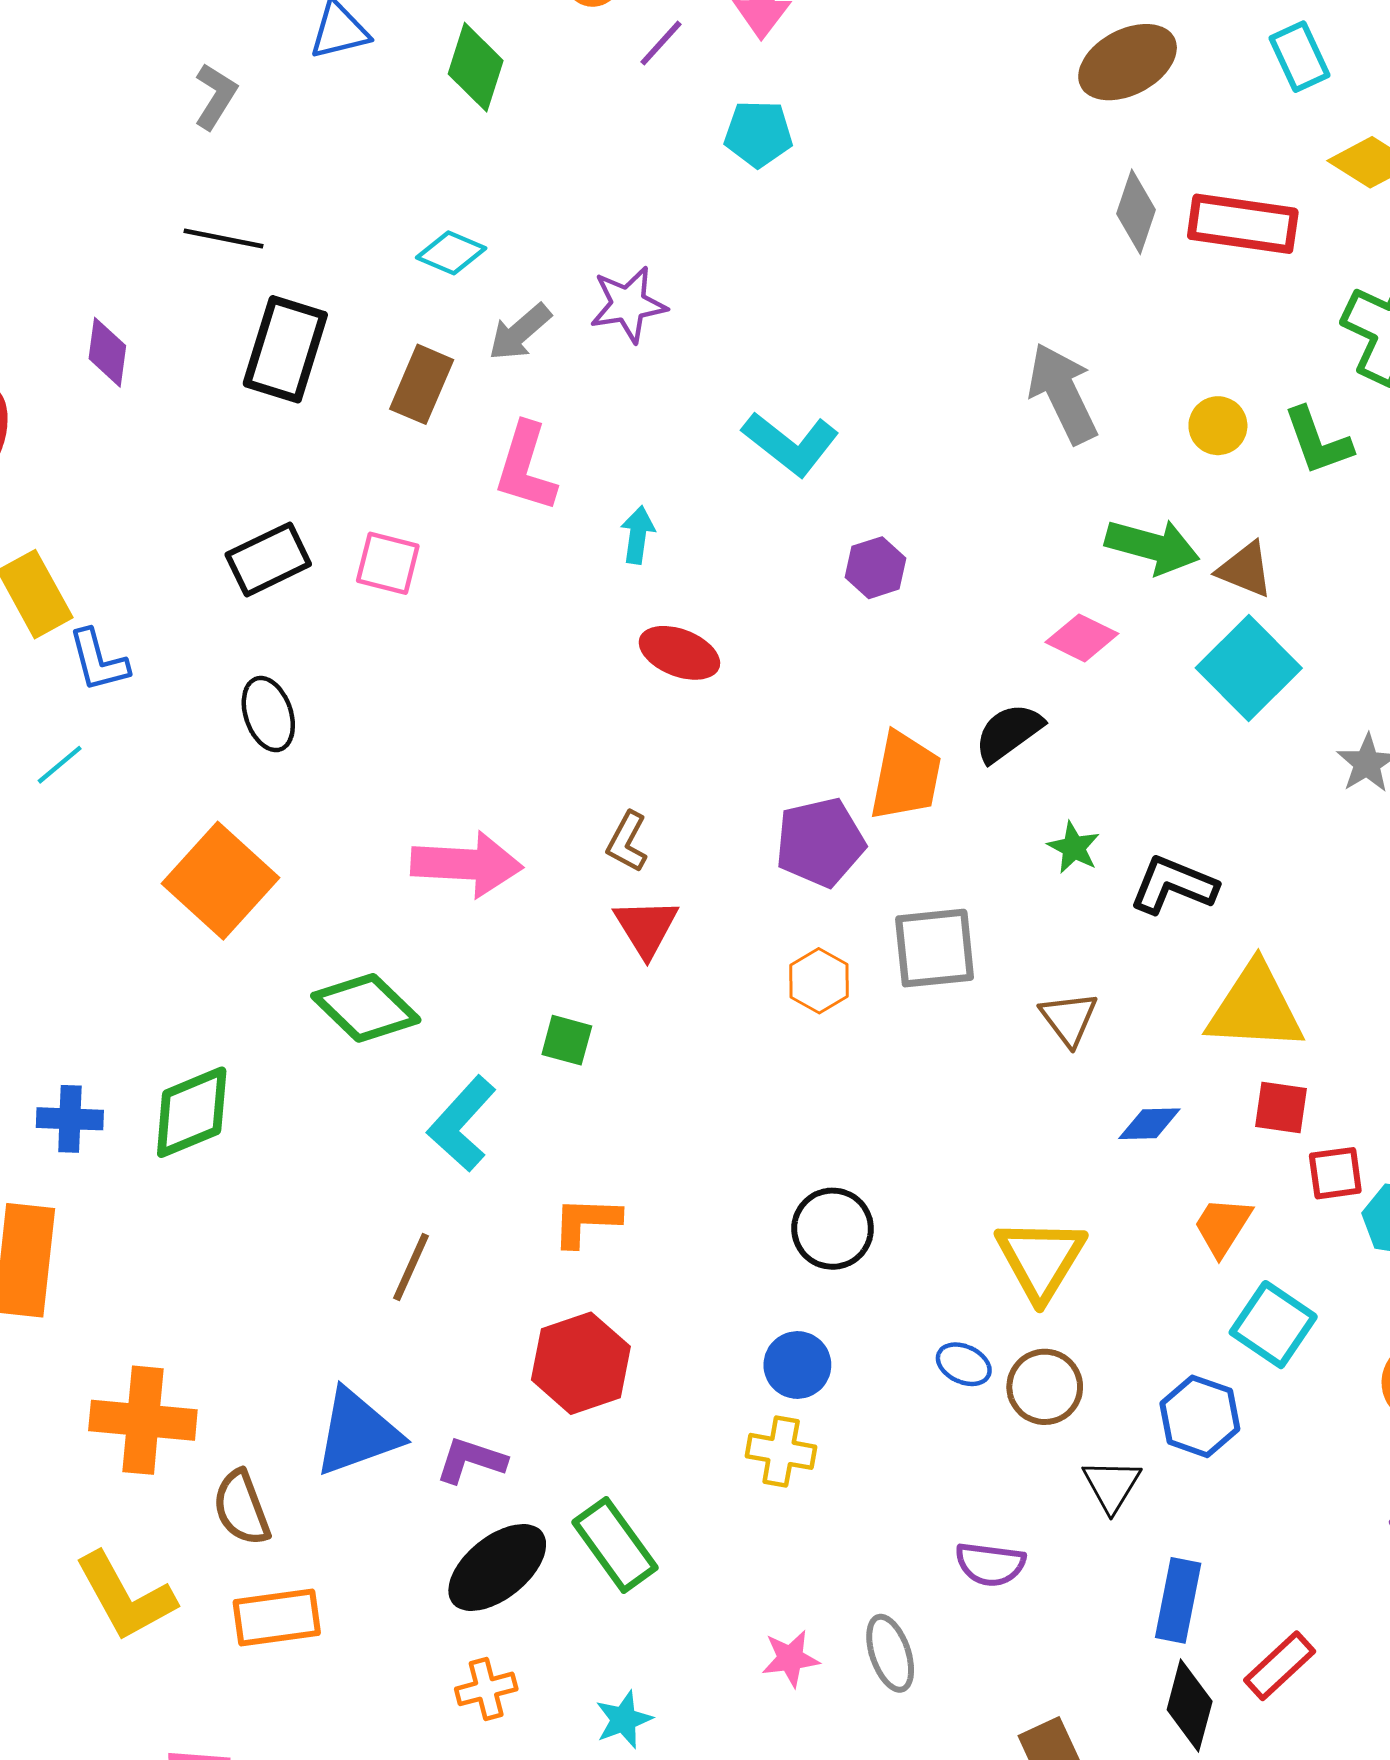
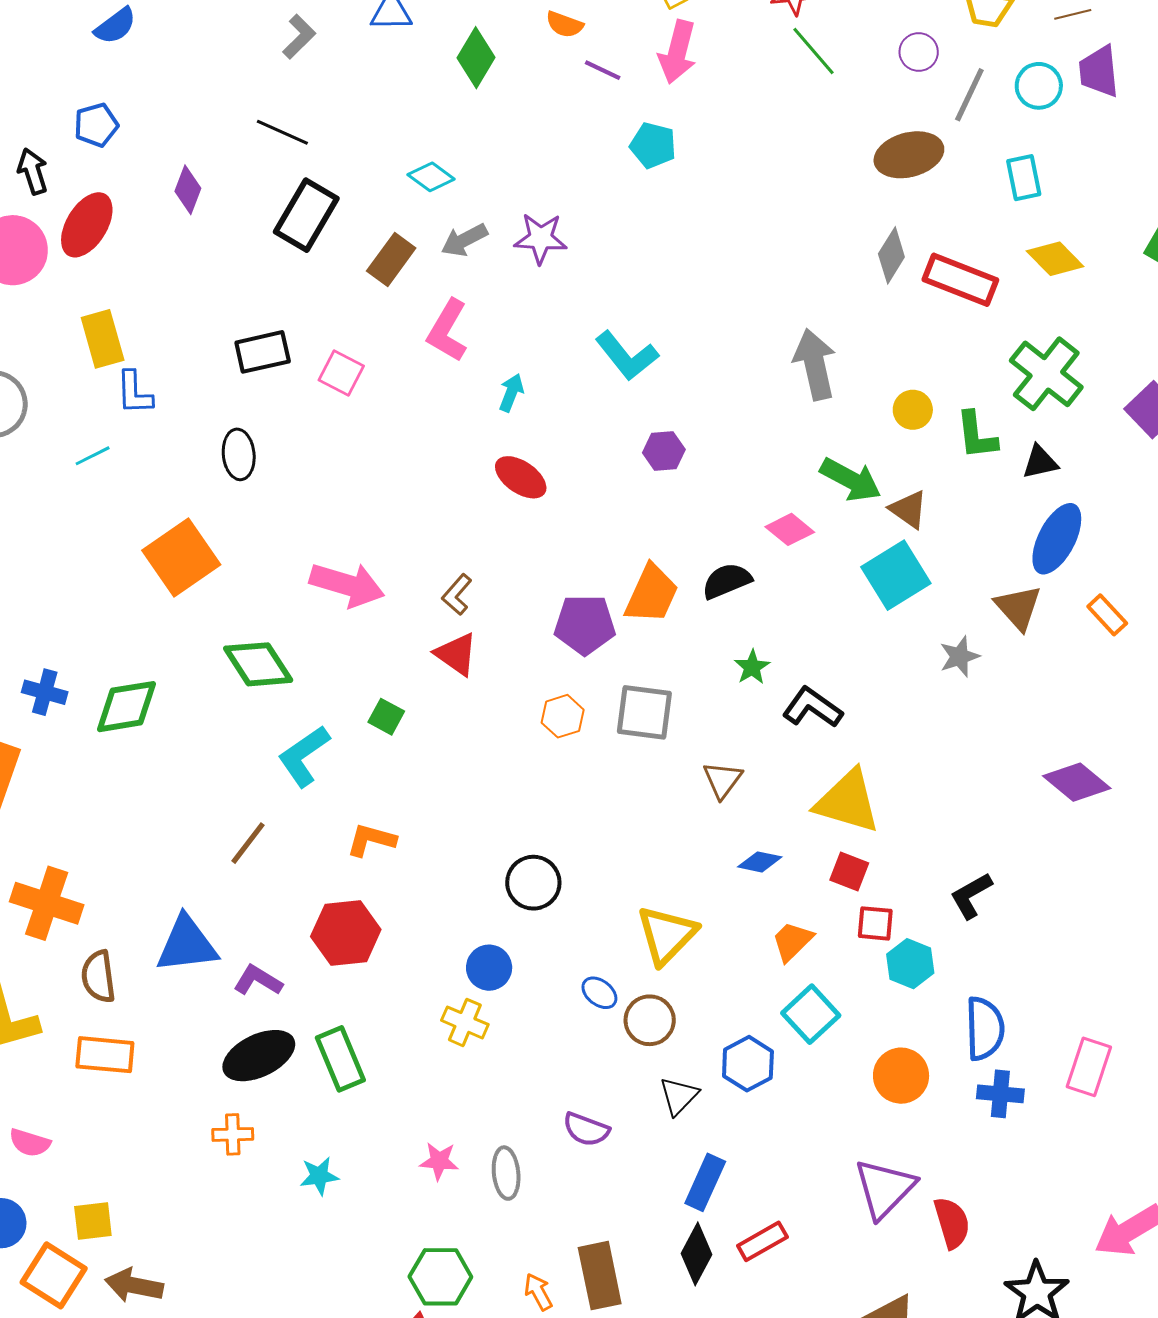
purple line: (661, 43) -> (603, 70), turned 60
red triangle: (646, 927) -> (456, 654), turned -36

